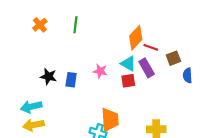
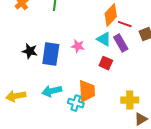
blue rectangle: (71, 80) -> (51, 54), size x1.6
red square: (128, 81) -> (106, 63), moved, turned 32
cyan arrow: (31, 107) -> (52, 91), moved

